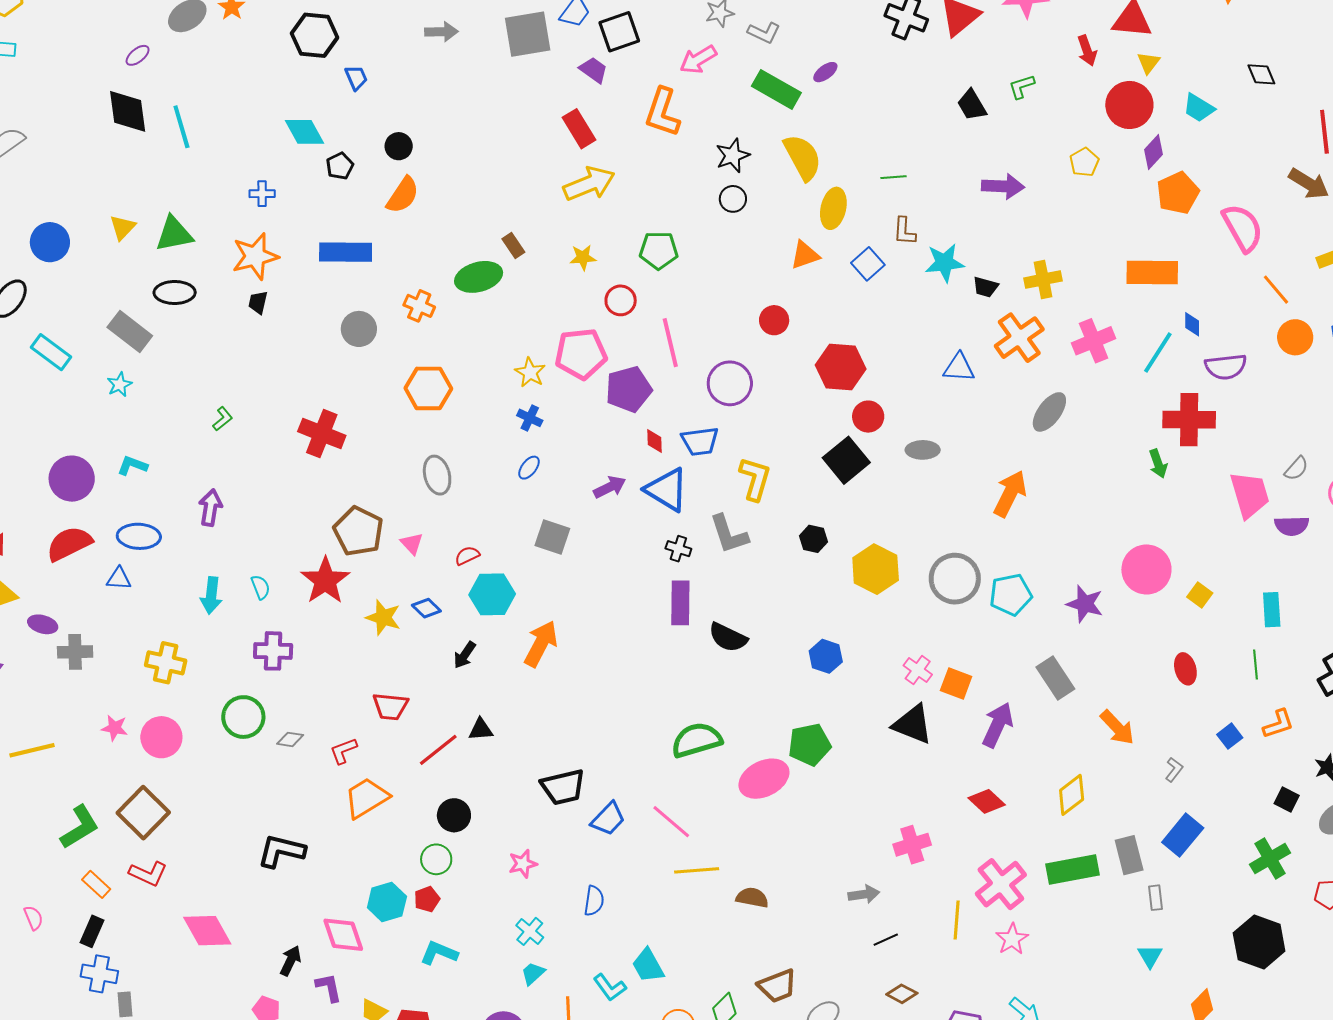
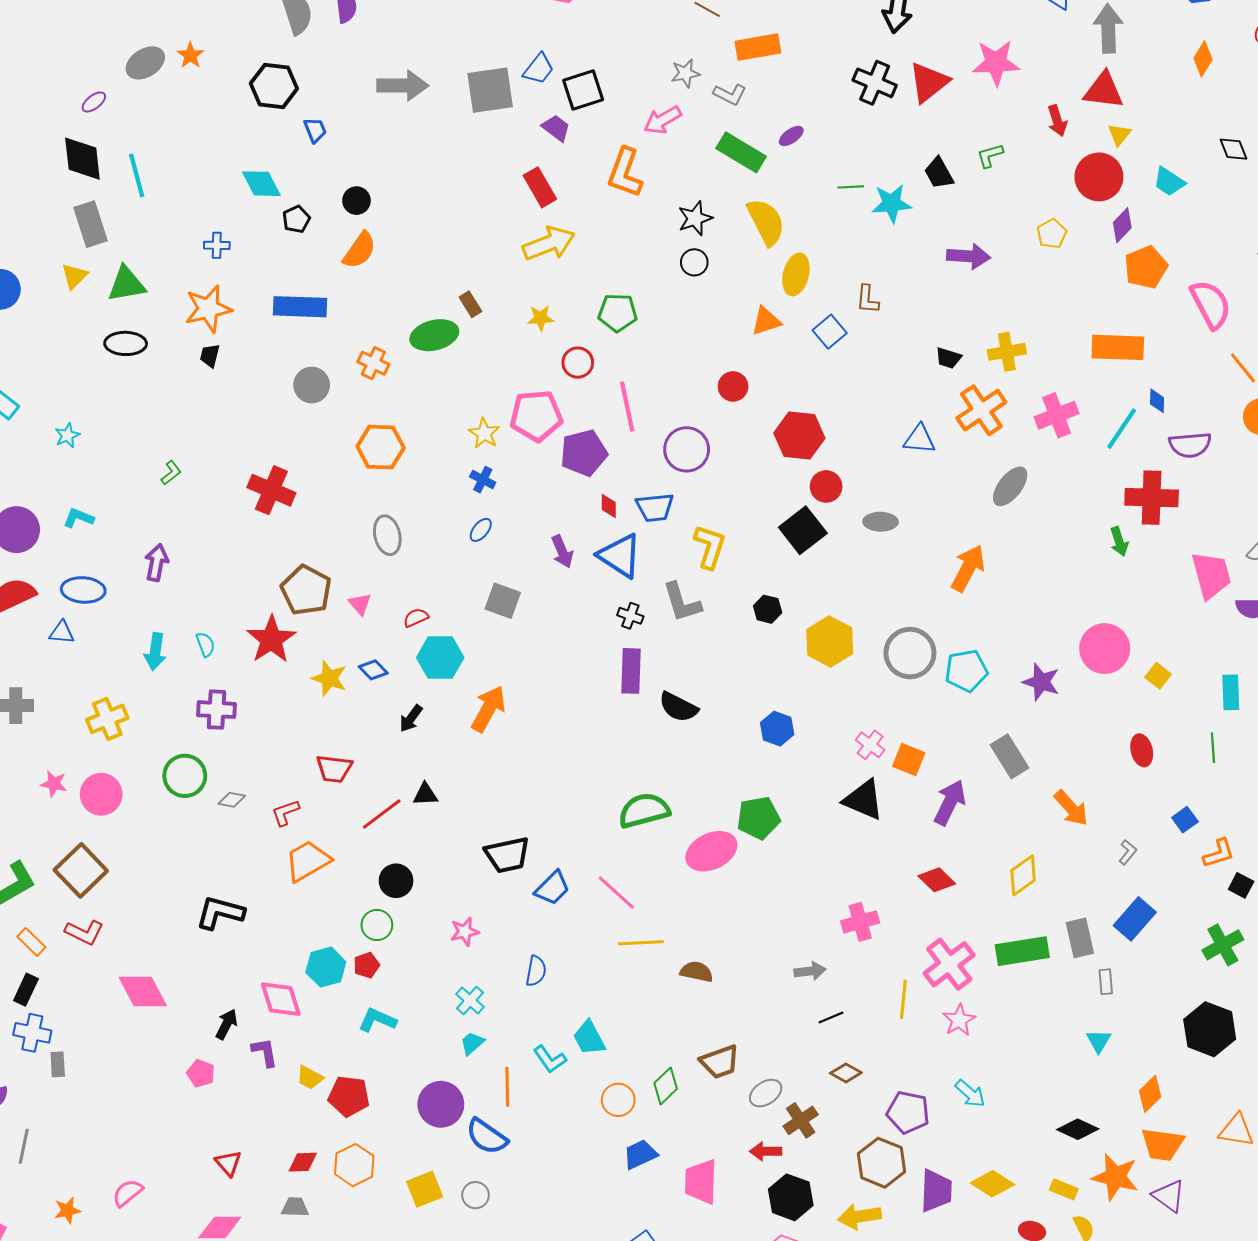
gray arrow: (441, 32) -> (403, 86), size x1.5
green line: (893, 177) -> (851, 187), moved
cyan star: (945, 263) -> (892, 203), moved
gray rectangle: (130, 331) -> (90, 224), moved, turned 33
purple arrow: (610, 487) -> (562, 552), turned 92
yellow cross: (166, 663) -> (107, 719), turned -36
orange L-shape: (1278, 724) -> (1219, 853), moved

